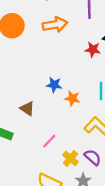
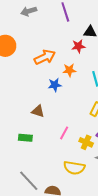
orange arrow: (55, 25) -> (45, 57), moved
orange star: (72, 98) -> (69, 70), moved

